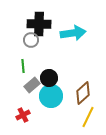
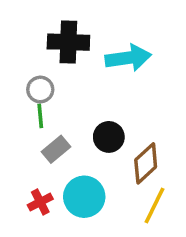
gray circle: (31, 40) -> (40, 89), moved
black circle: (49, 78) -> (109, 137), moved
cyan circle: (51, 96) -> (84, 197), moved

